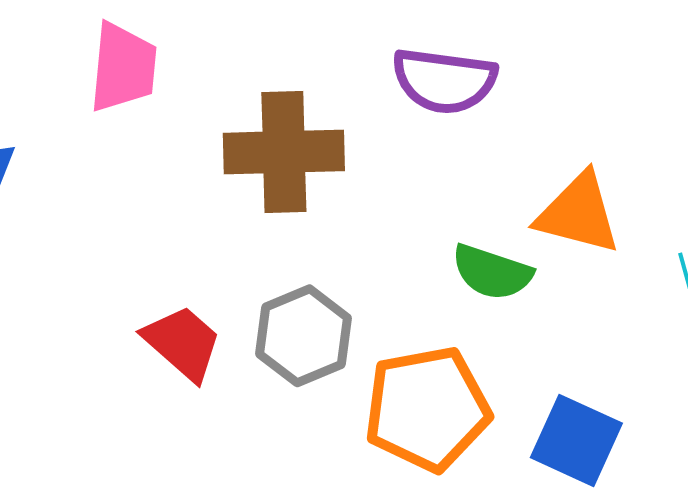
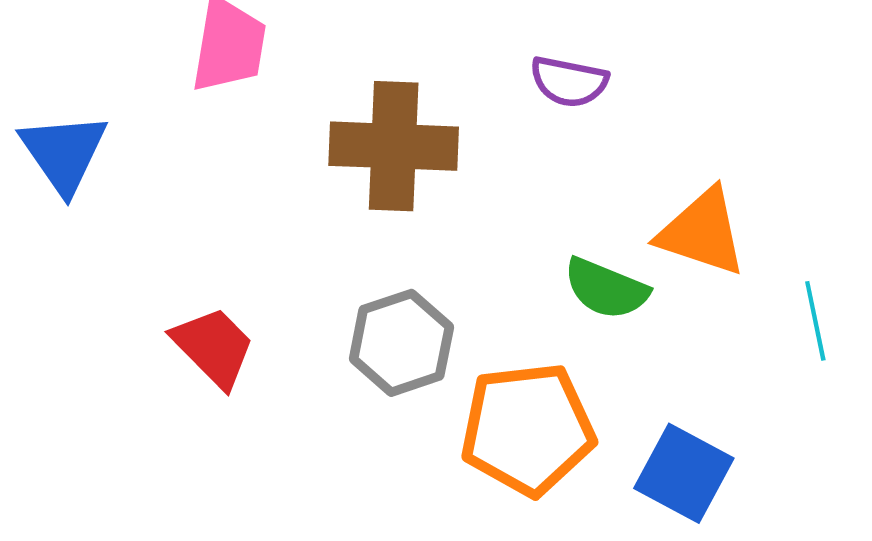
purple semicircle: (444, 81) -> (569, 82), size x0.7
red trapezoid: (183, 343) -> (214, 347), moved

